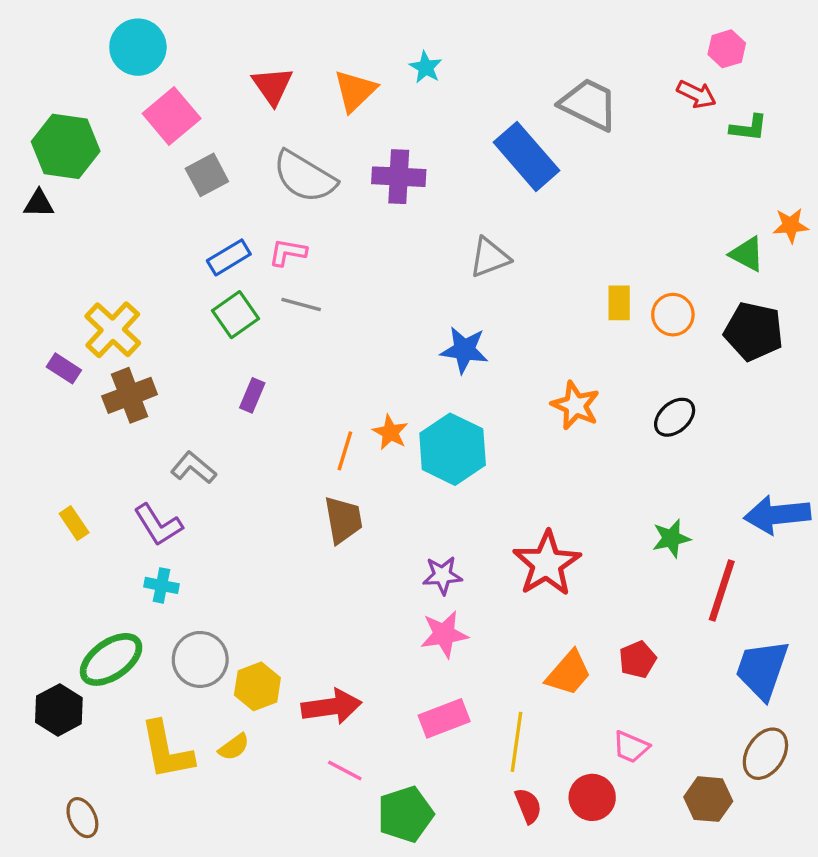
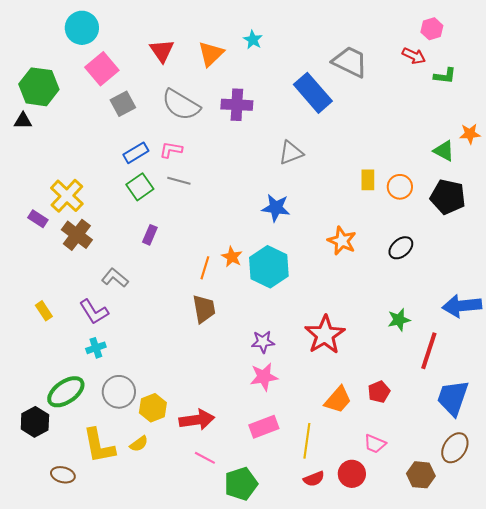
brown cross: (130, 395) -> (77, 235), turned -32
cyan cross: (162, 585) -> (96, 348), turned -30
red semicircle: (528, 806) -> (314, 479), turned 90
brown ellipse: (82, 818) -> (63, 475), moved, turned -50

